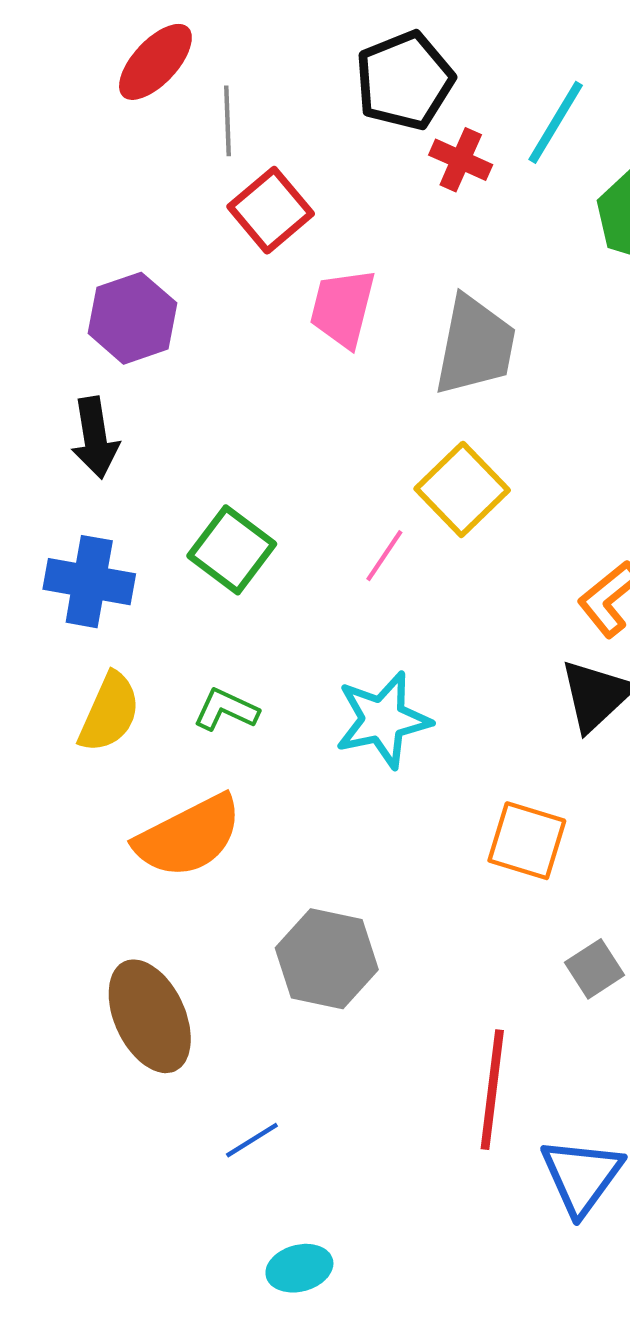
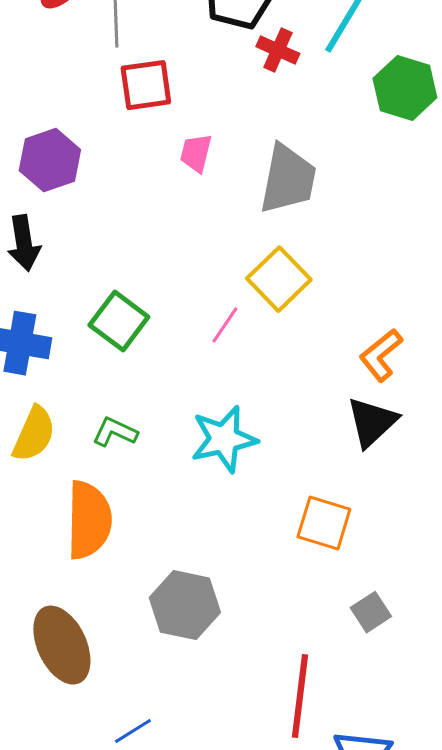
red square: (271, 210) -> (146, 85), turned 32
pink trapezoid: (343, 308) -> (196, 153), size x0.7
orange semicircle: (189, 836) -> (89, 520), turned -62

